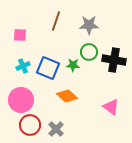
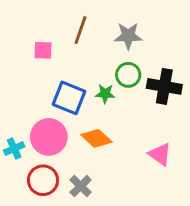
pink square: (20, 35) -> (43, 50), moved
cyan cross: (23, 66) -> (14, 148), moved
pink circle: (21, 100) -> (49, 137), moved

